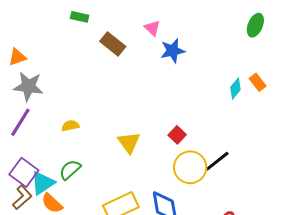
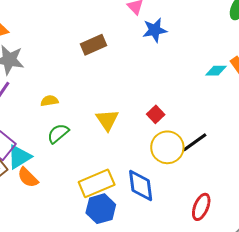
brown rectangle: (113, 44) -> (93, 45), moved, turned -65
cyan diamond: (235, 89) -> (216, 71), turned 50
green semicircle: (70, 170) -> (58, 133), moved

